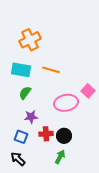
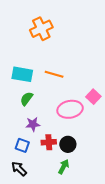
orange cross: (30, 40) -> (41, 29), moved

